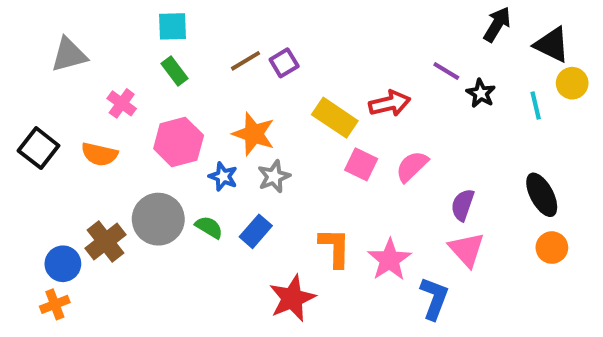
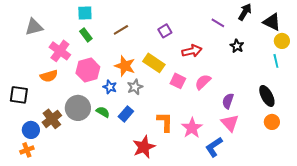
purple square: (284, 63) -> (165, 31), moved
purple line: (446, 71) -> (218, 23), moved
pink cross: (122, 103) -> (60, 51), size x1.5
cyan line: (536, 106) -> (276, 61), moved
yellow rectangle: (335, 118) -> (154, 63), moved
black square: (39, 148) -> (19, 95), moved, turned -30
orange semicircle: (99, 154) -> (49, 76), turned -30
blue L-shape: (434, 298) -> (214, 147), turned -145

